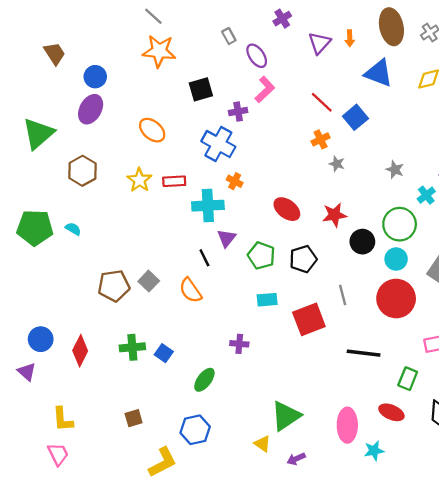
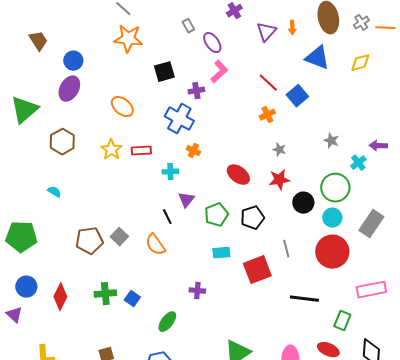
gray star: (337, 164) -> (279, 150), moved
cyan cross: (208, 206) -> (170, 172), size x0.6
green pentagon: (35, 228) -> (21, 237), moved
green pentagon: (261, 256) -> (216, 215), turned 30

